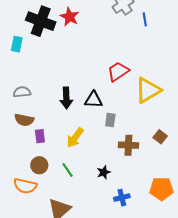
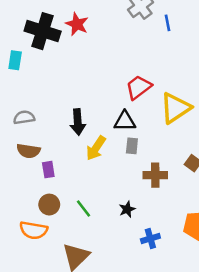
black triangle: (93, 100) -> (125, 121), moved
yellow arrow: (75, 138) -> (96, 148), moved

